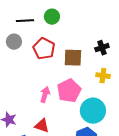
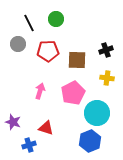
black line: (25, 21) -> (29, 23), turned 66
red pentagon: (44, 49) -> (48, 51), turned -30
pink arrow: (45, 95) -> (40, 91), moved

